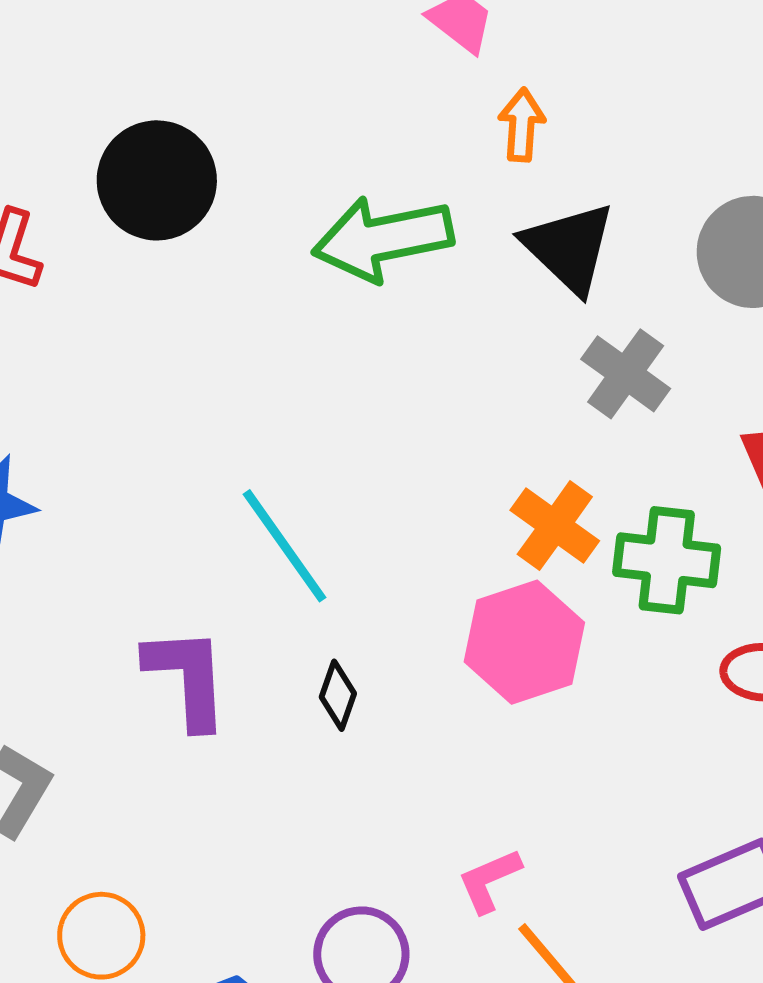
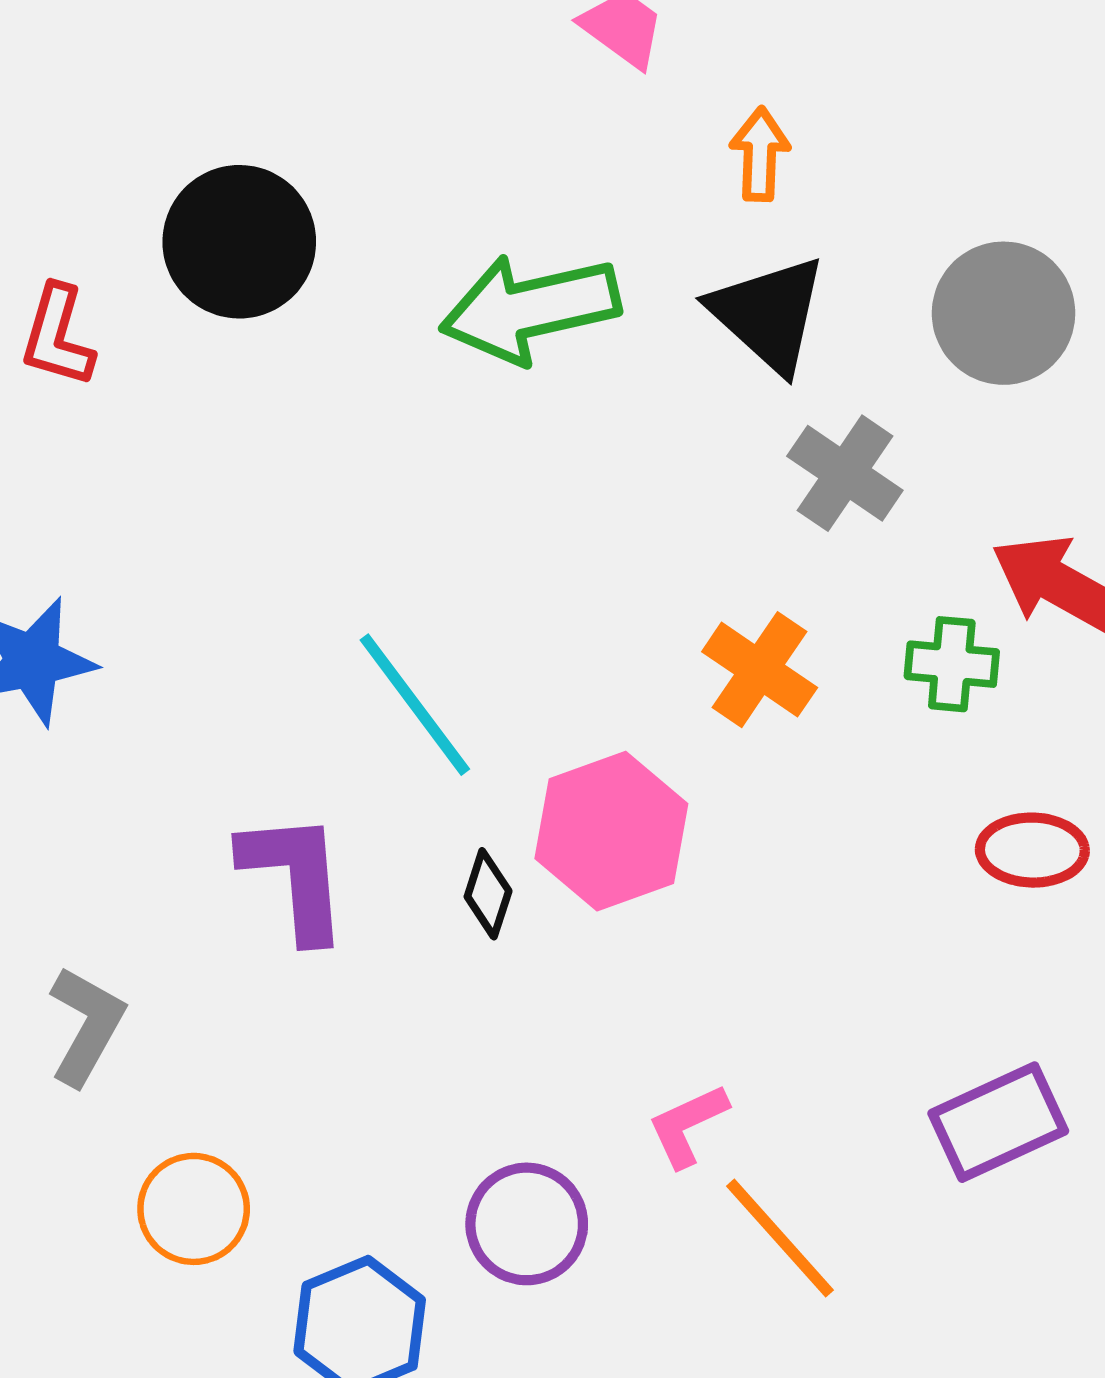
orange arrow: (522, 125) -> (760, 154), moved
green cross: (667, 560) -> (952, 664), moved, size x0.7
pink hexagon: (524, 642) -> (611, 831), moved

